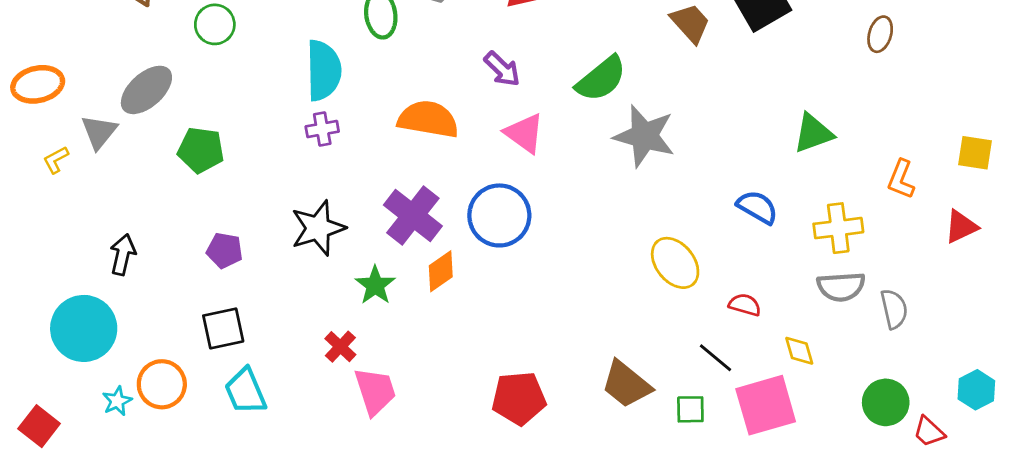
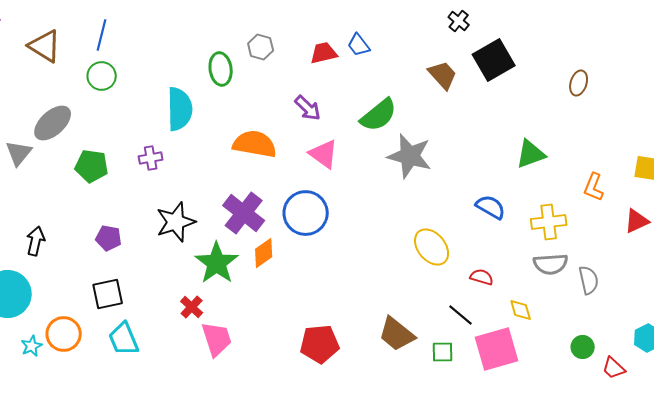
purple cross: (322, 129) -> (151, 158), moved
green star: (375, 285) -> (217, 263), size x1.5
green circle: (886, 402) -> (583, 347), size x0.7

